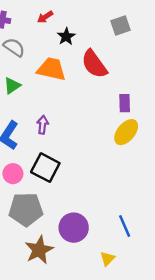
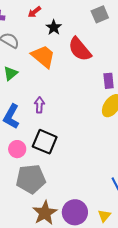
orange trapezoid: (51, 69) -> (43, 56), turned 32
purple circle: (74, 228) -> (75, 212), moved

